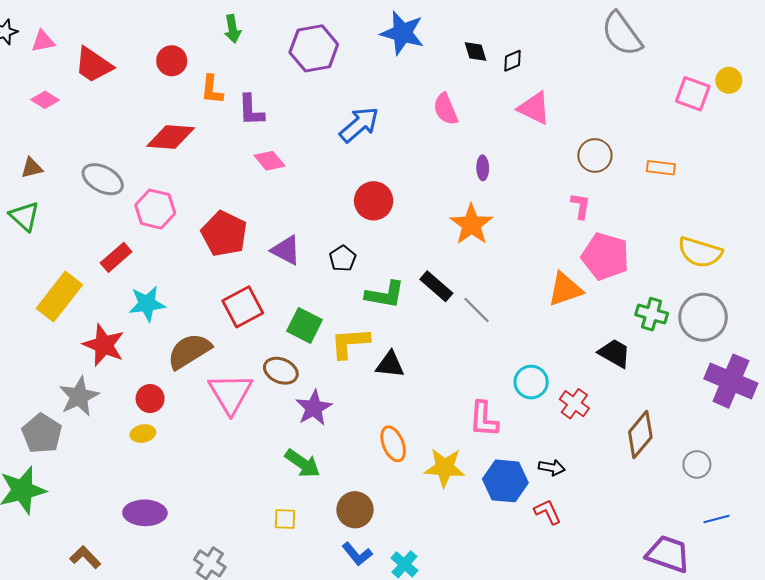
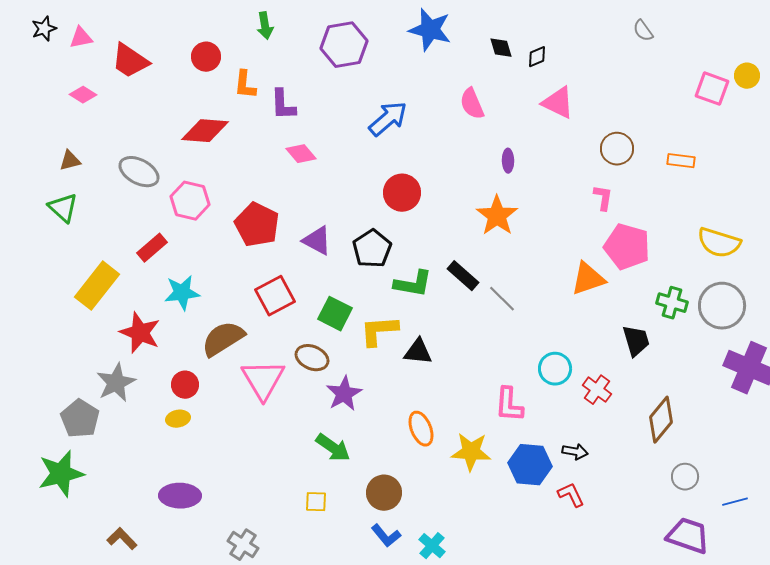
gray semicircle: (622, 34) -> (643, 31), size x0.5
black pentagon: (343, 258) -> (372, 249), size x1.5
black trapezoid: (615, 353) -> (636, 341), turned 44
gray circle: (697, 464) -> (685, 477), moved

